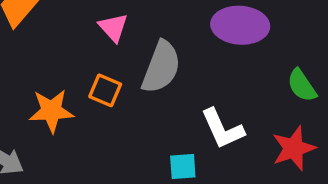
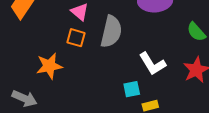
orange square: (105, 90) -> (76, 38), moved

